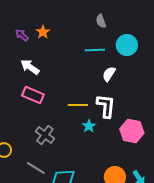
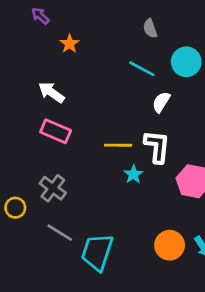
purple arrow: (22, 35) -> (40, 16), moved
cyan line: (95, 50) -> (142, 69), turned 30
gray cross: (45, 135) -> (53, 188), moved

